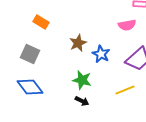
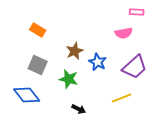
gray square: (30, 54) -> (38, 65), moved
green star: (82, 80) -> (69, 79), moved

